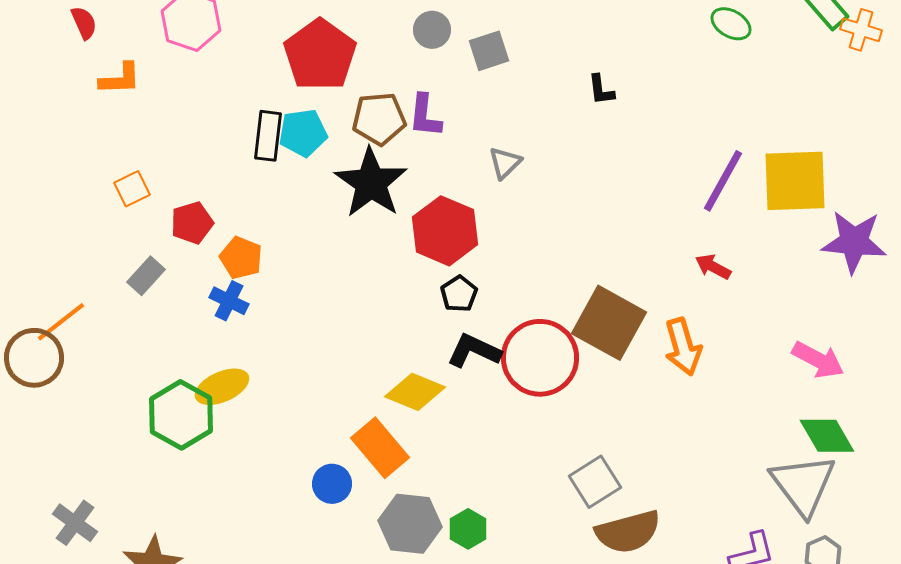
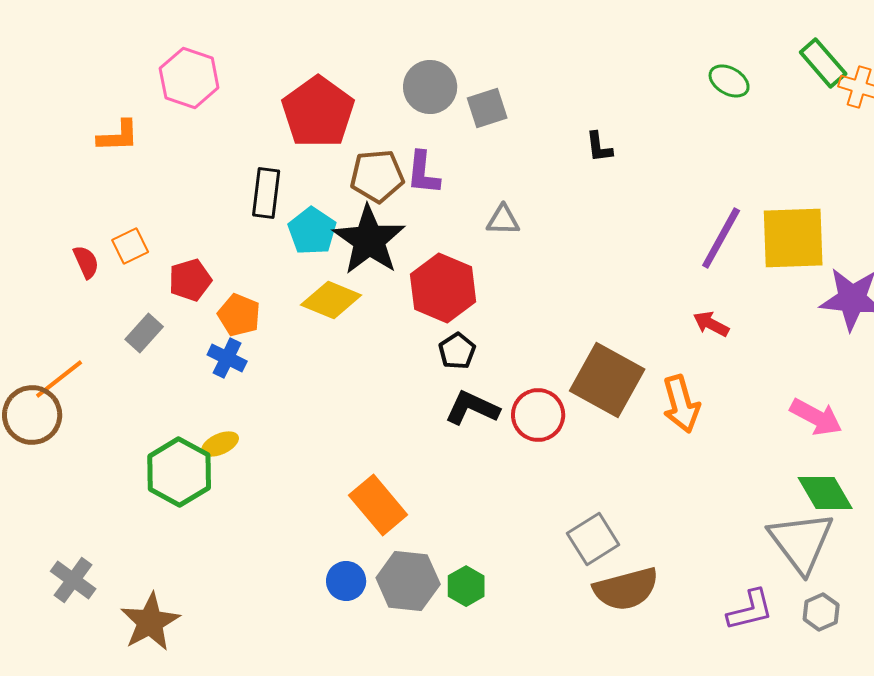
red semicircle: (84, 23) -> (86, 262), moved
gray circle: (432, 30) -> (430, 87), size x1.4
cyan pentagon: (303, 133) -> (312, 231), moved, turned -30
gray triangle: (505, 163) -> (503, 220), turned 45
red circle: (540, 358) -> (538, 415), size x0.7
yellow ellipse: (222, 387) -> (220, 444), size x0.7
yellow diamond: (415, 392) -> (331, 300), moved
blue circle: (332, 484) -> (346, 581), moved

